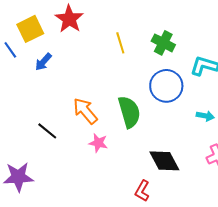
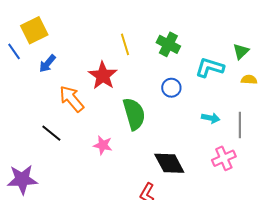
red star: (69, 19) -> (103, 76), moved
blue circle: (166, 86) -> (171, 88), size x0.6
orange arrow: (85, 111) -> (72, 99), moved

